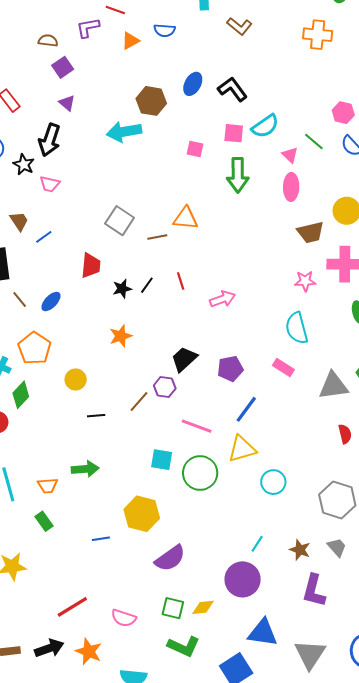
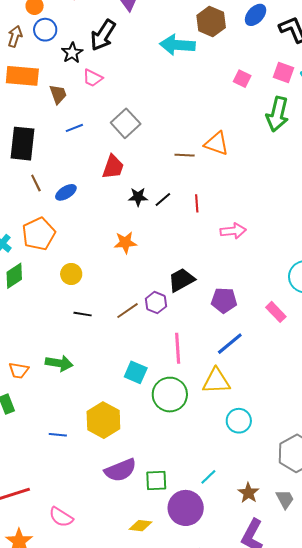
brown trapezoid: (19, 221) -> (58, 94), moved
gray square: (120, 221) -> (126, 123), moved
pink line: (197, 426) -> (178, 348), turned 52
green square: (173, 608) -> (156, 480), moved, turned -30

